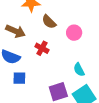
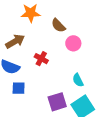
brown semicircle: (49, 22) -> (58, 25), moved
brown arrow: (16, 31) -> (15, 41), turned -54

